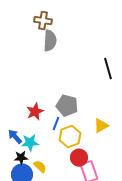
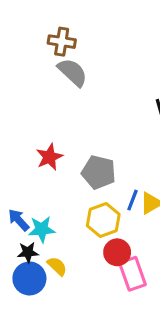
gray semicircle: (50, 41) -> (72, 72), turned -50
red star: (35, 112) -> (49, 157), moved
blue line: (56, 124) -> (132, 200), moved

